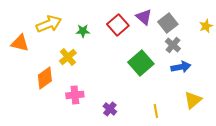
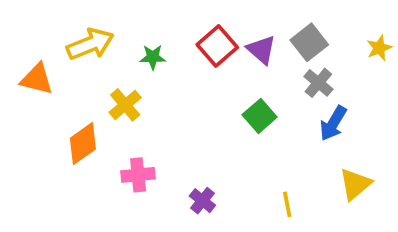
purple triangle: (144, 17) -> (261, 50), moved
green square: (141, 63) -> (260, 116), size x0.7
blue arrow: (181, 67) -> (333, 123), turned 132

